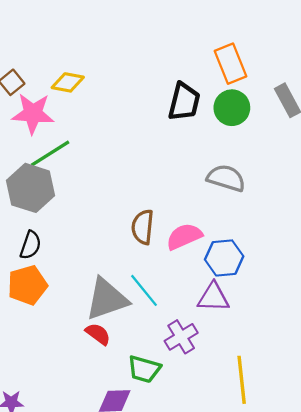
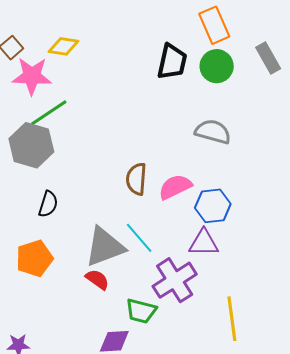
black semicircle: (31, 245) -> (48, 204), moved
orange pentagon: (27, 285) -> (34, 258), moved
purple cross: (181, 337) -> (175, 280), size x1.4

